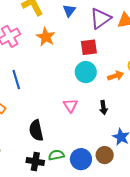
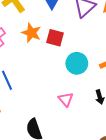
red square: (89, 47) -> (55, 38), moved, turned 30

